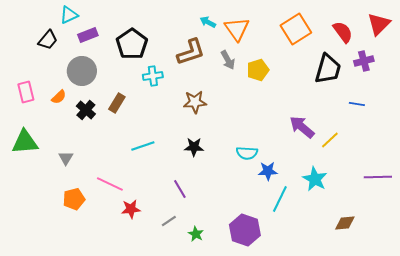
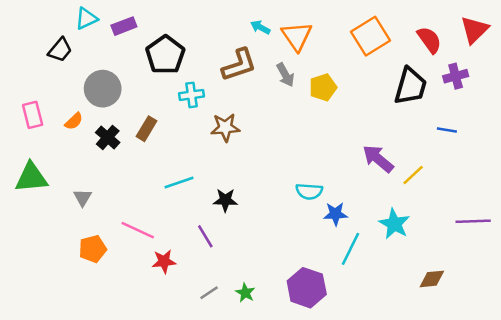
purple rectangle: (88, 35) -> (124, 26), moved
brown star: (195, 102) -> (225, 127), moved
black star: (194, 147) -> (225, 200), moved
purple line: (180, 189) -> (205, 236), moved
gray line: (169, 221) -> (209, 293), moved

